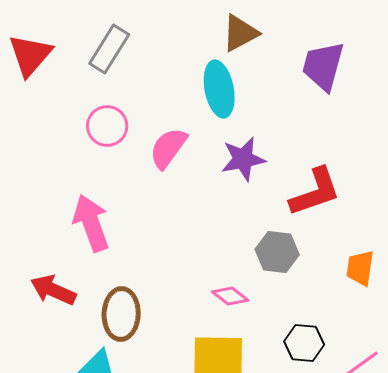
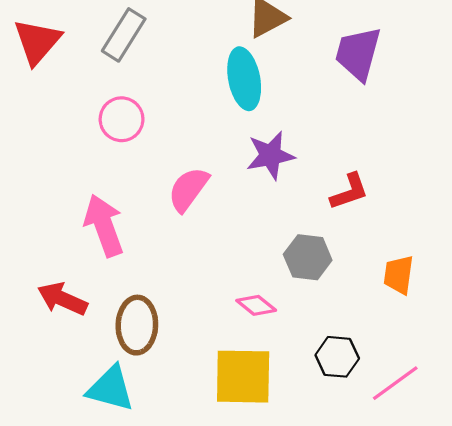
pink semicircle: (168, 148) -> (188, 189), moved
red L-shape: (315, 192) -> (349, 192), size x0.7

